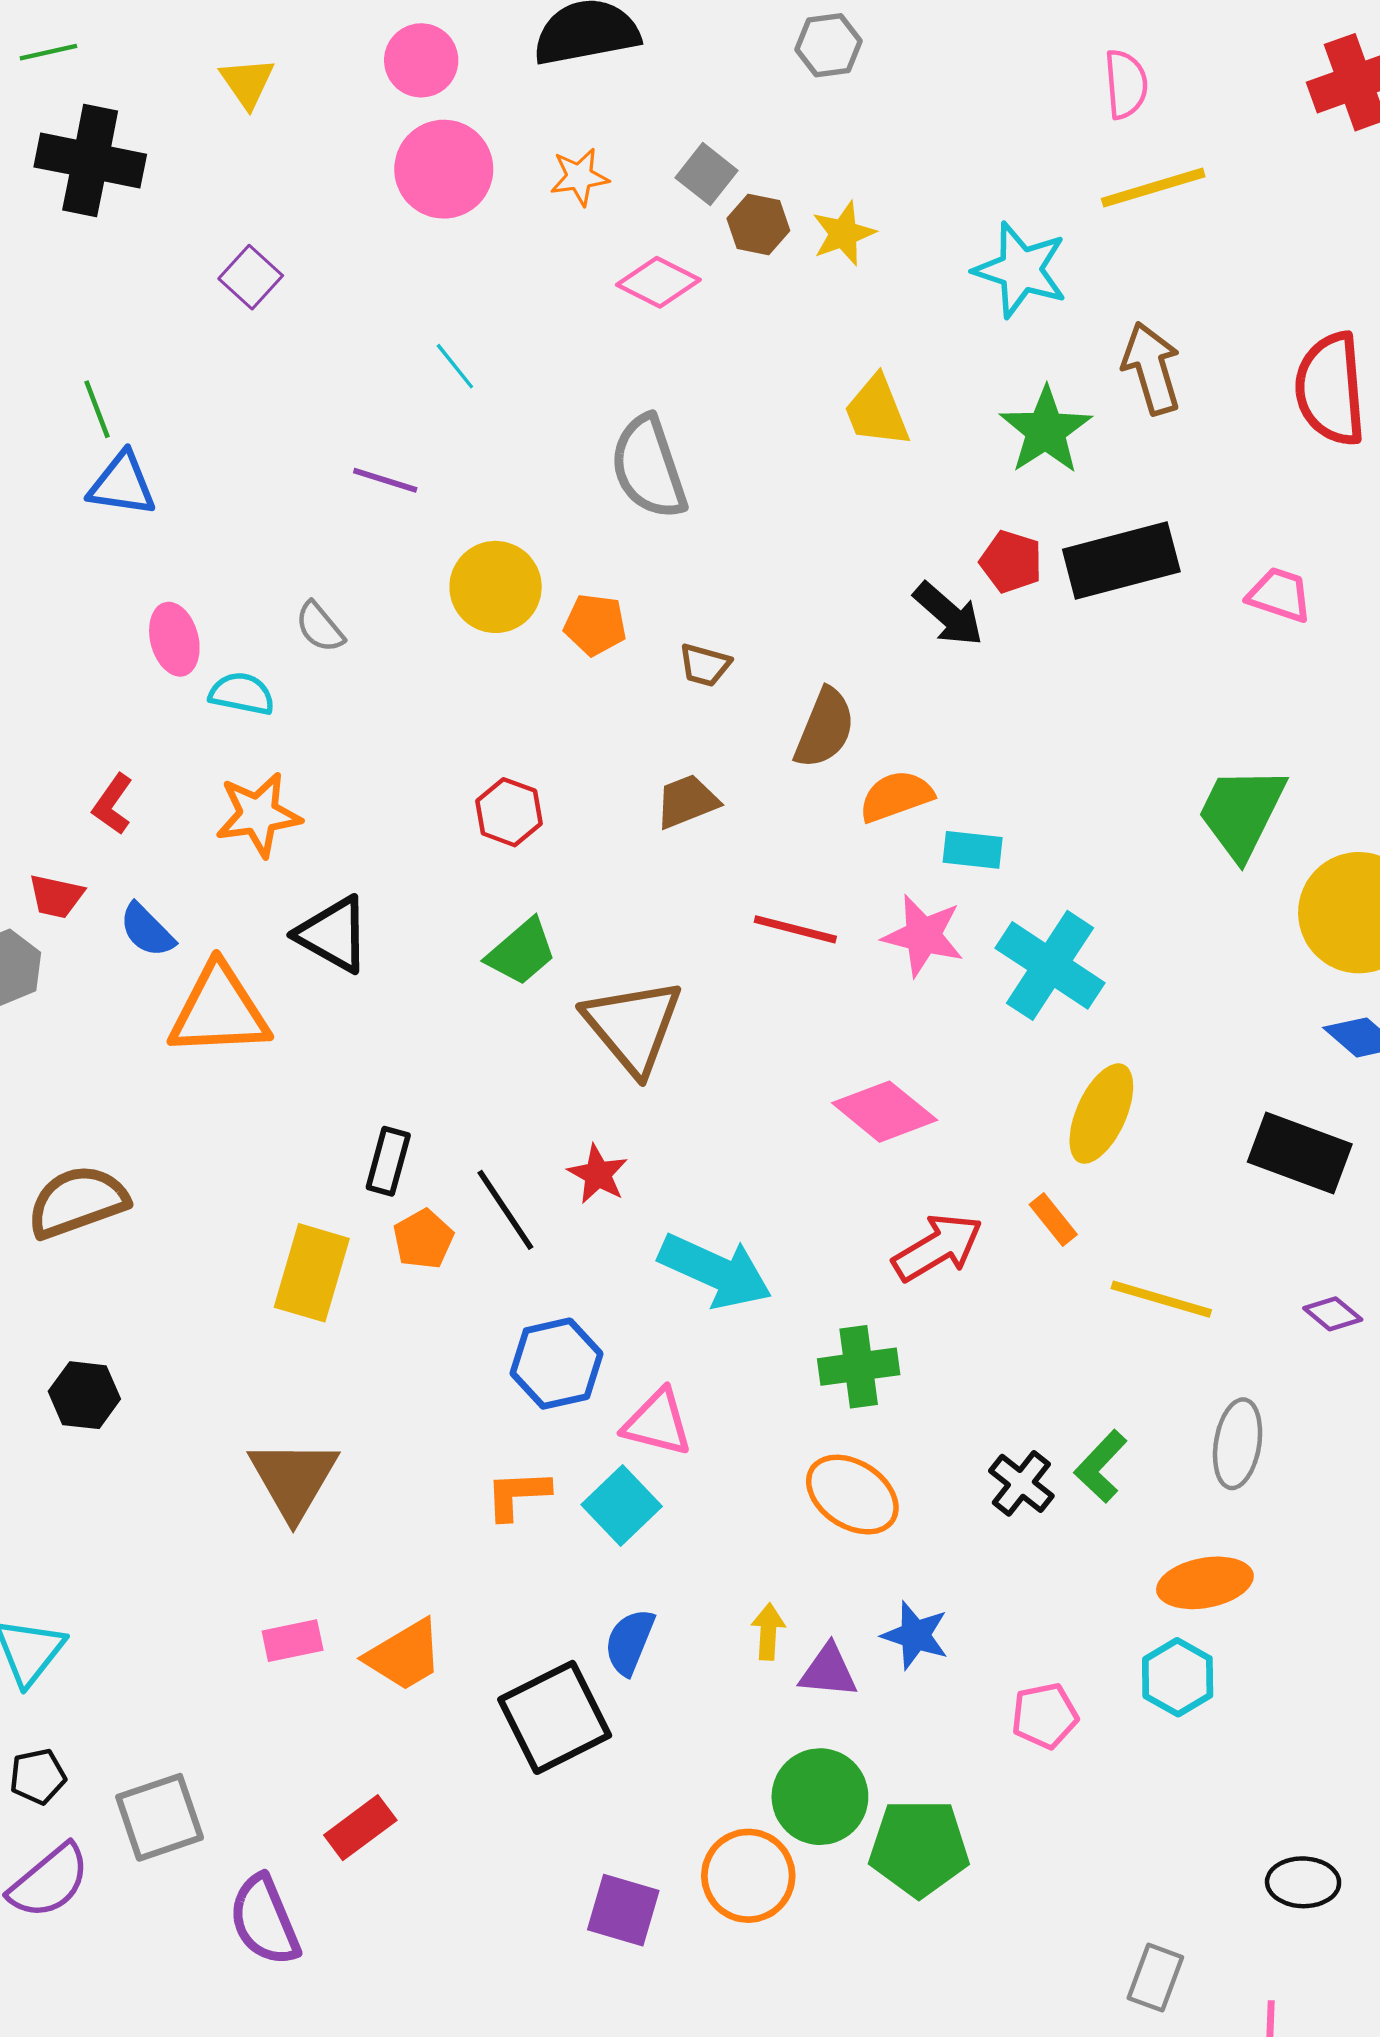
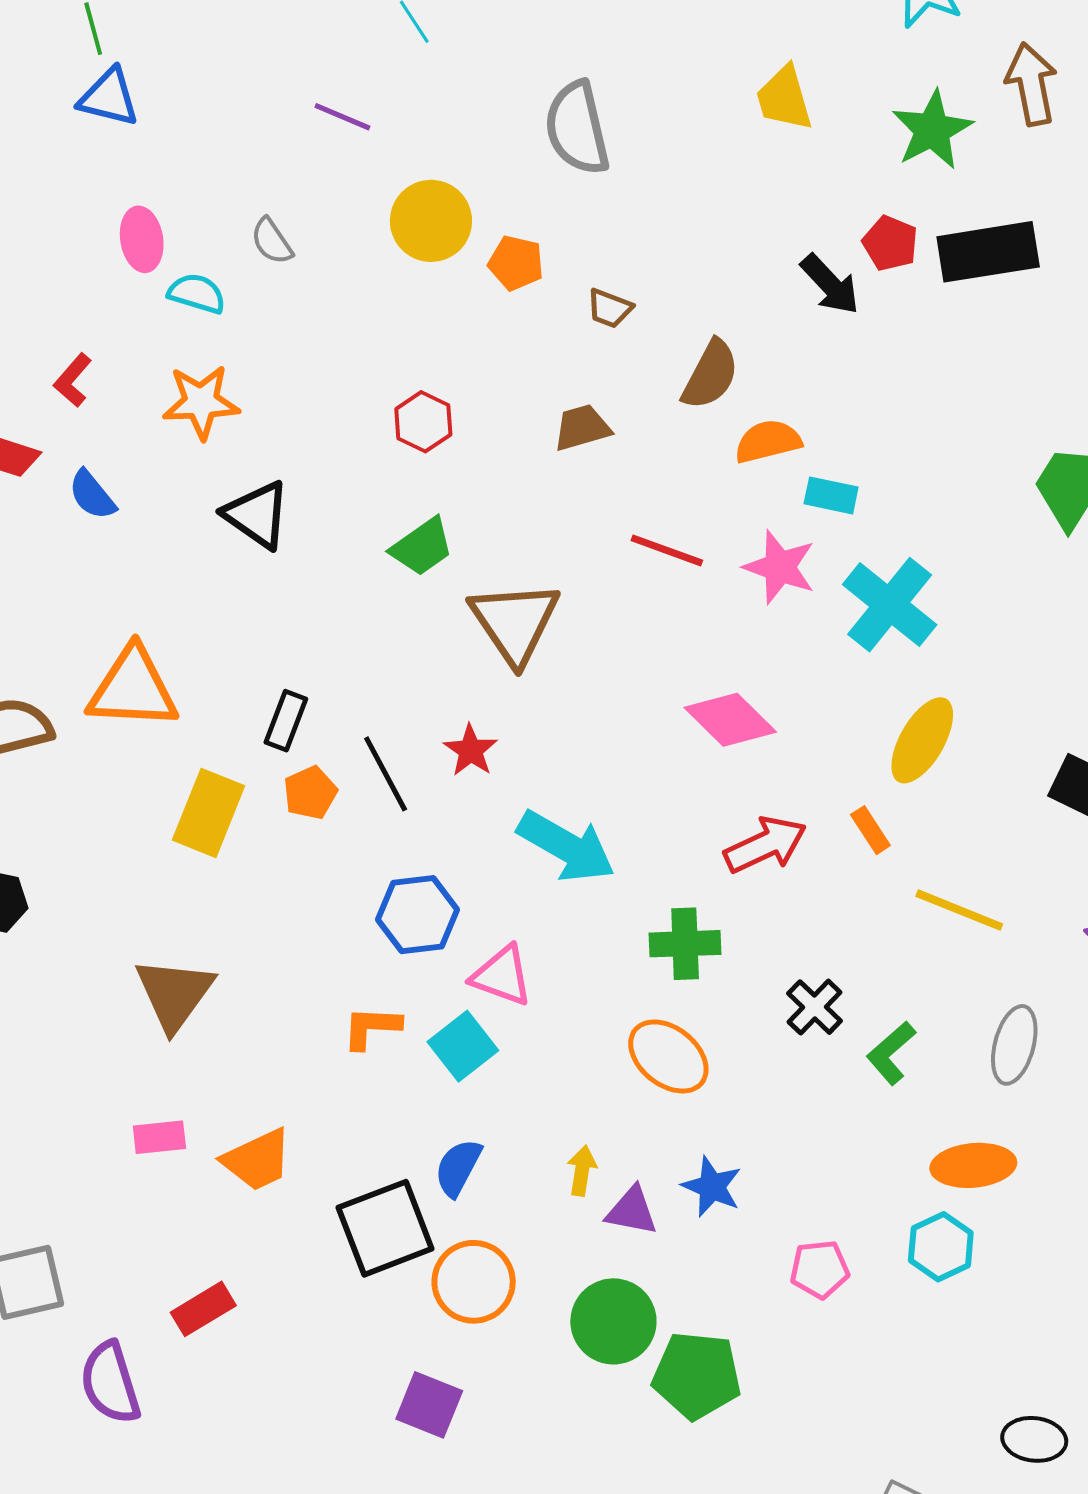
orange triangle: (219, 1011) -> (133, 688), moved
black cross: (1021, 1483) -> (815, 1007), moved
orange circle: (748, 1876) -> (474, 1282), moved

